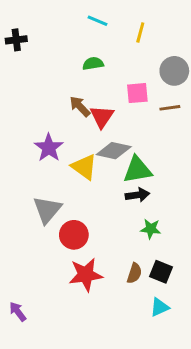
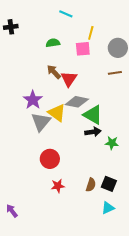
yellow line: (140, 32) -> (91, 33), moved
green semicircle: (93, 64) -> (53, 43), moved
pink square: (137, 93) -> (83, 49), moved
green triangle: (137, 170) -> (93, 115), turned 40
gray triangle: (47, 210) -> (41, 122), moved
green star: (151, 229) -> (112, 143), moved
red star: (86, 275) -> (58, 186), size x0.6

